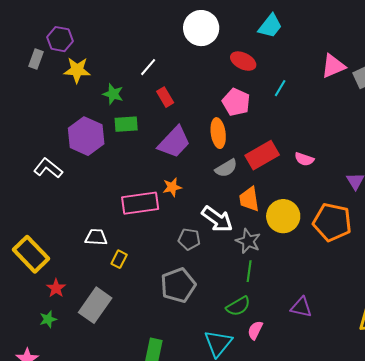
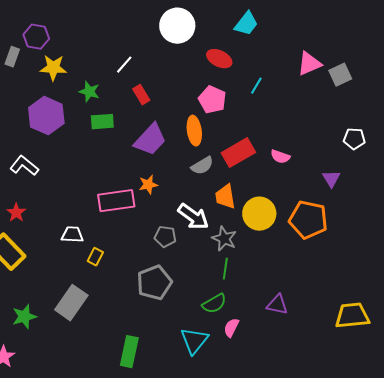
purple hexagon: (86, 136) -> (46, 116), moved
red star: (56, 288) -> (16, 213), moved
green star: (48, 319) -> (24, 317), size x1.4

